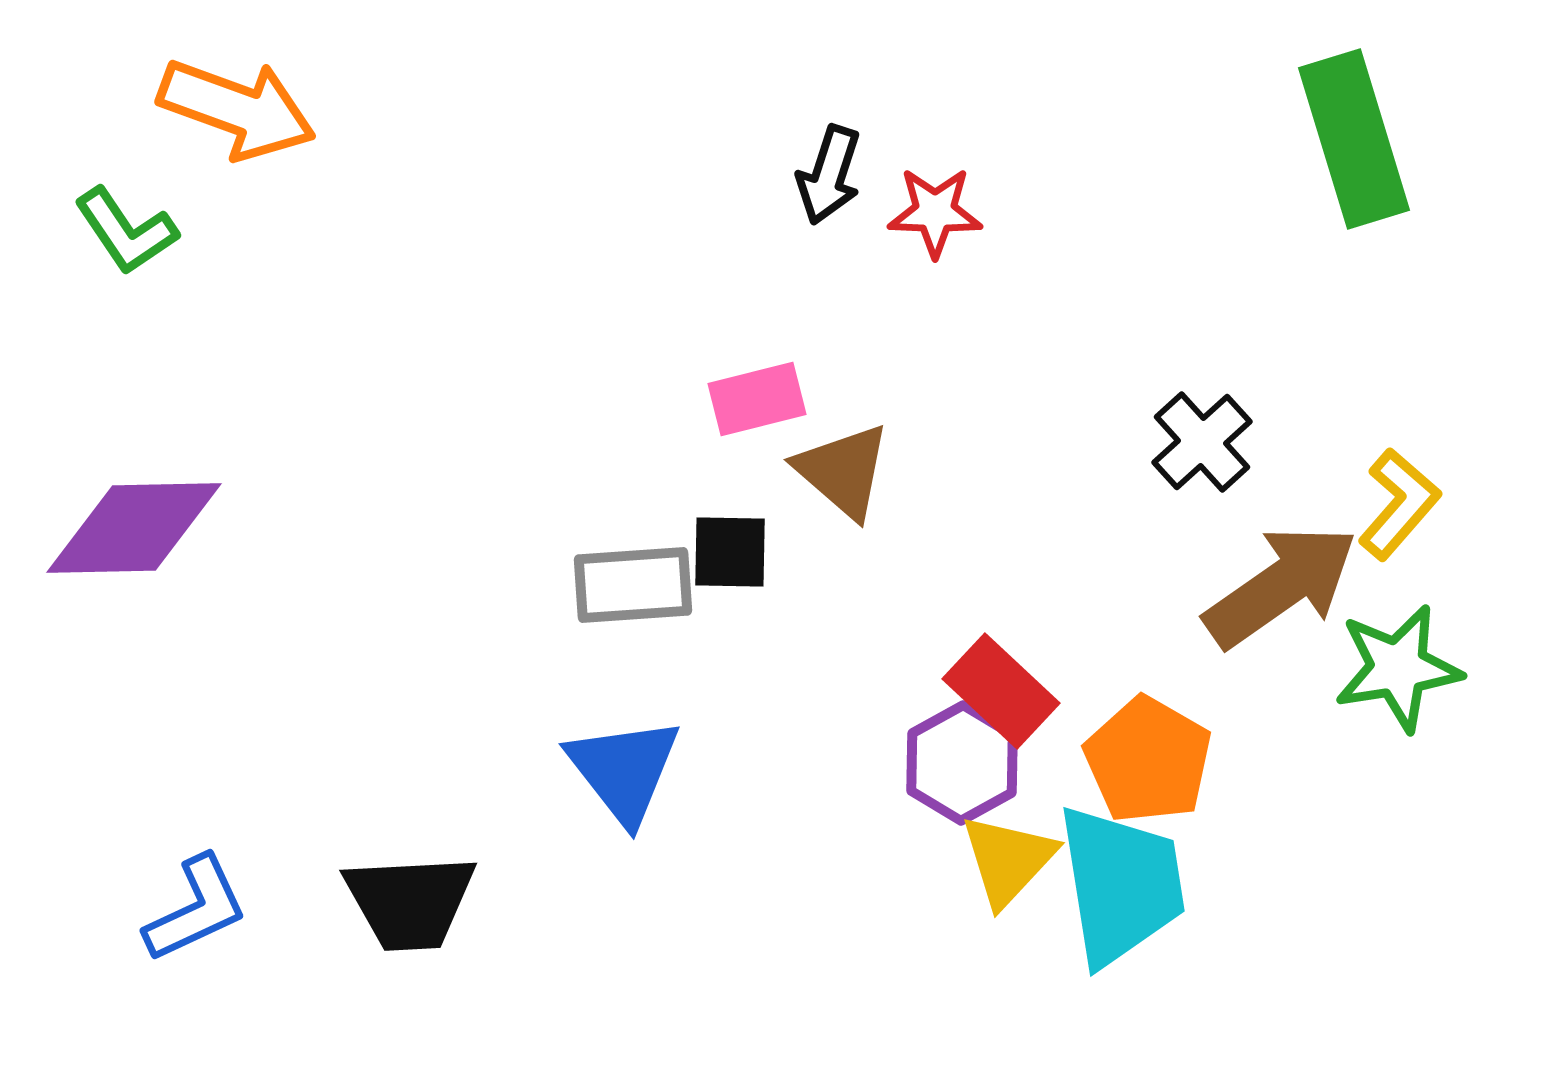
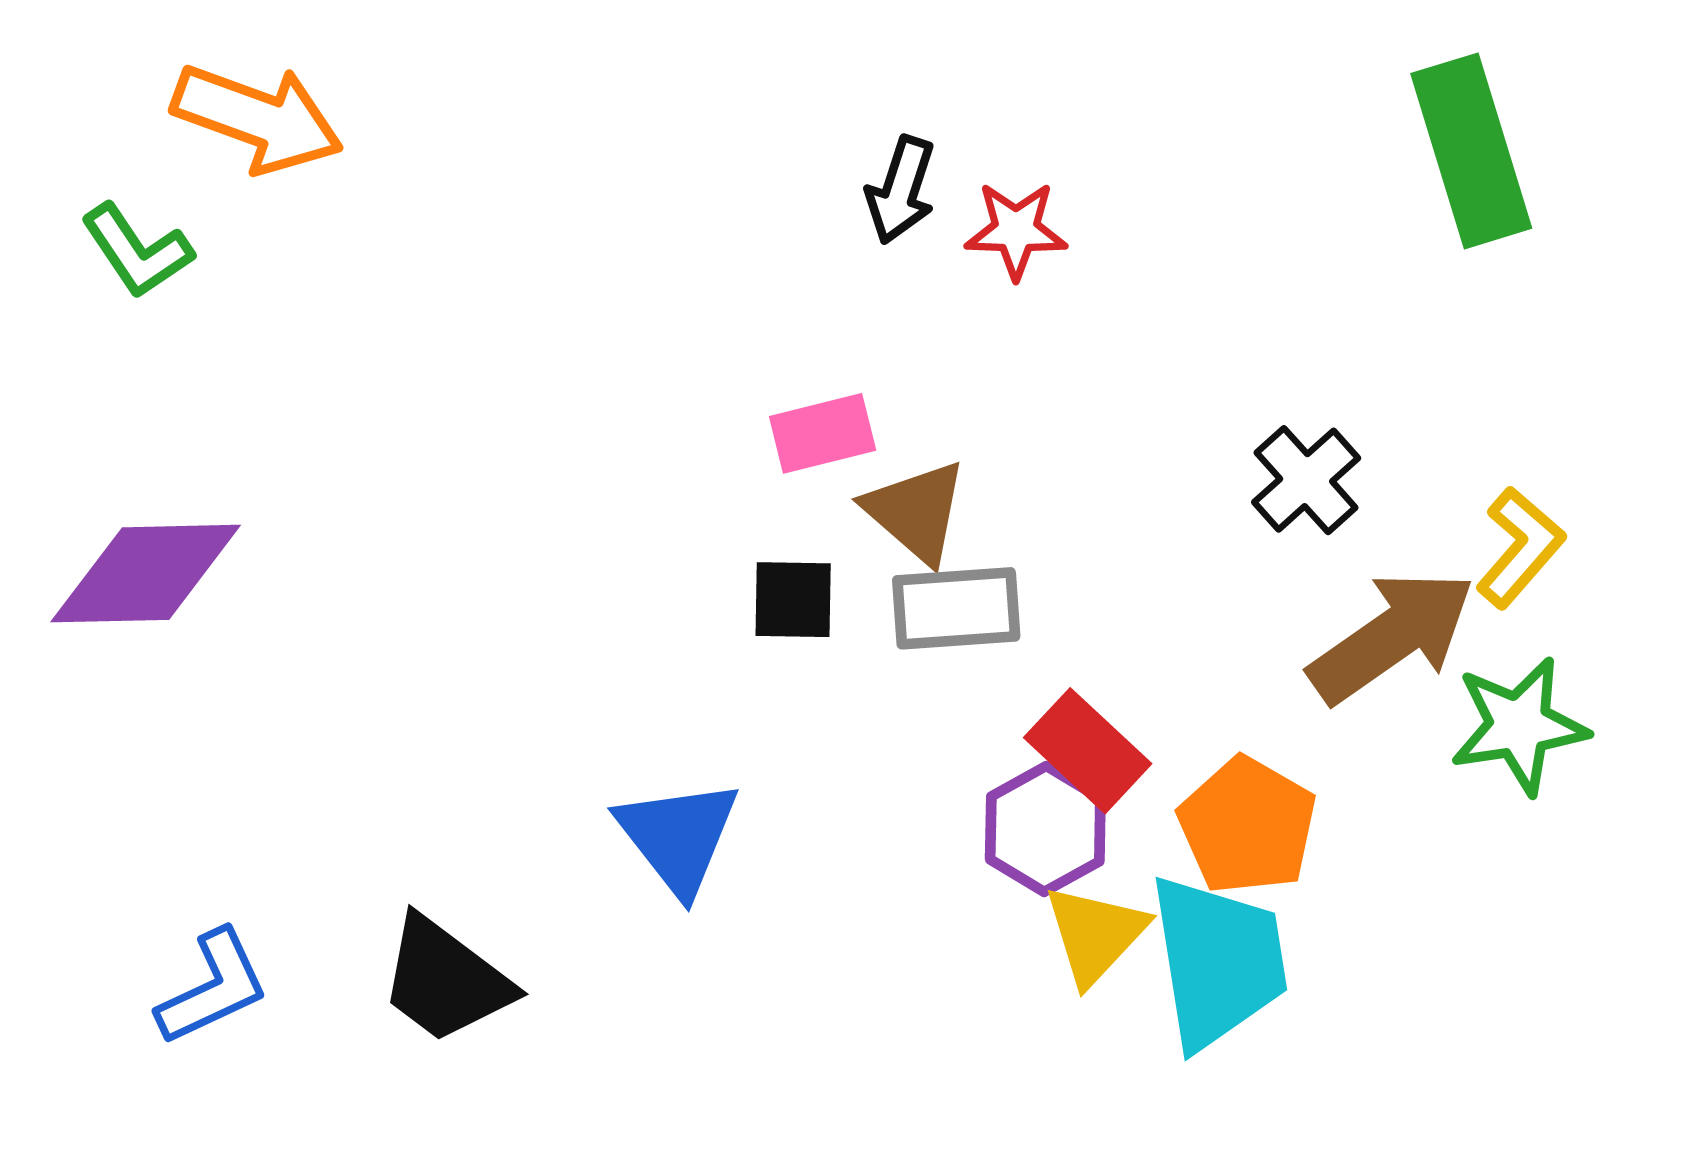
gray rectangle: (633, 585) -> (956, 608), moved
black trapezoid: (410, 902) -> (446, 980), turned 40

